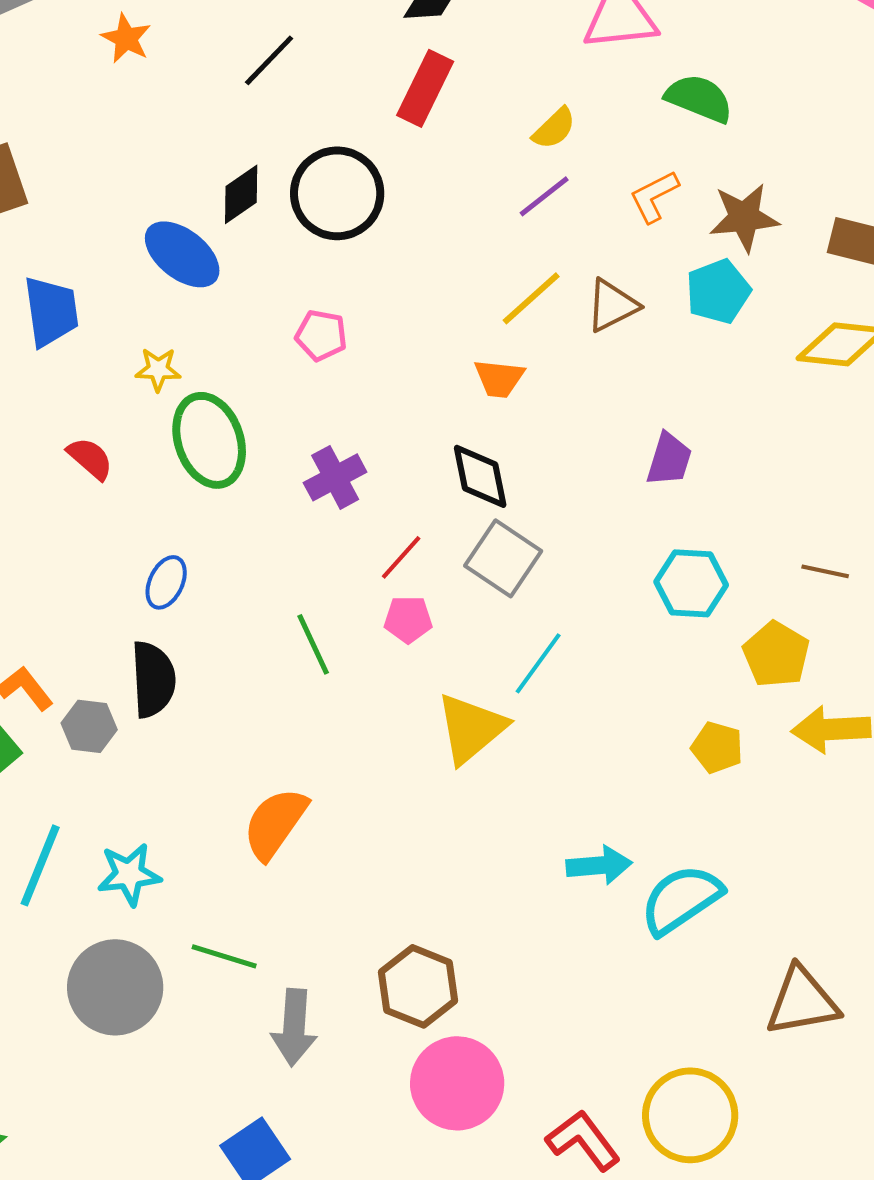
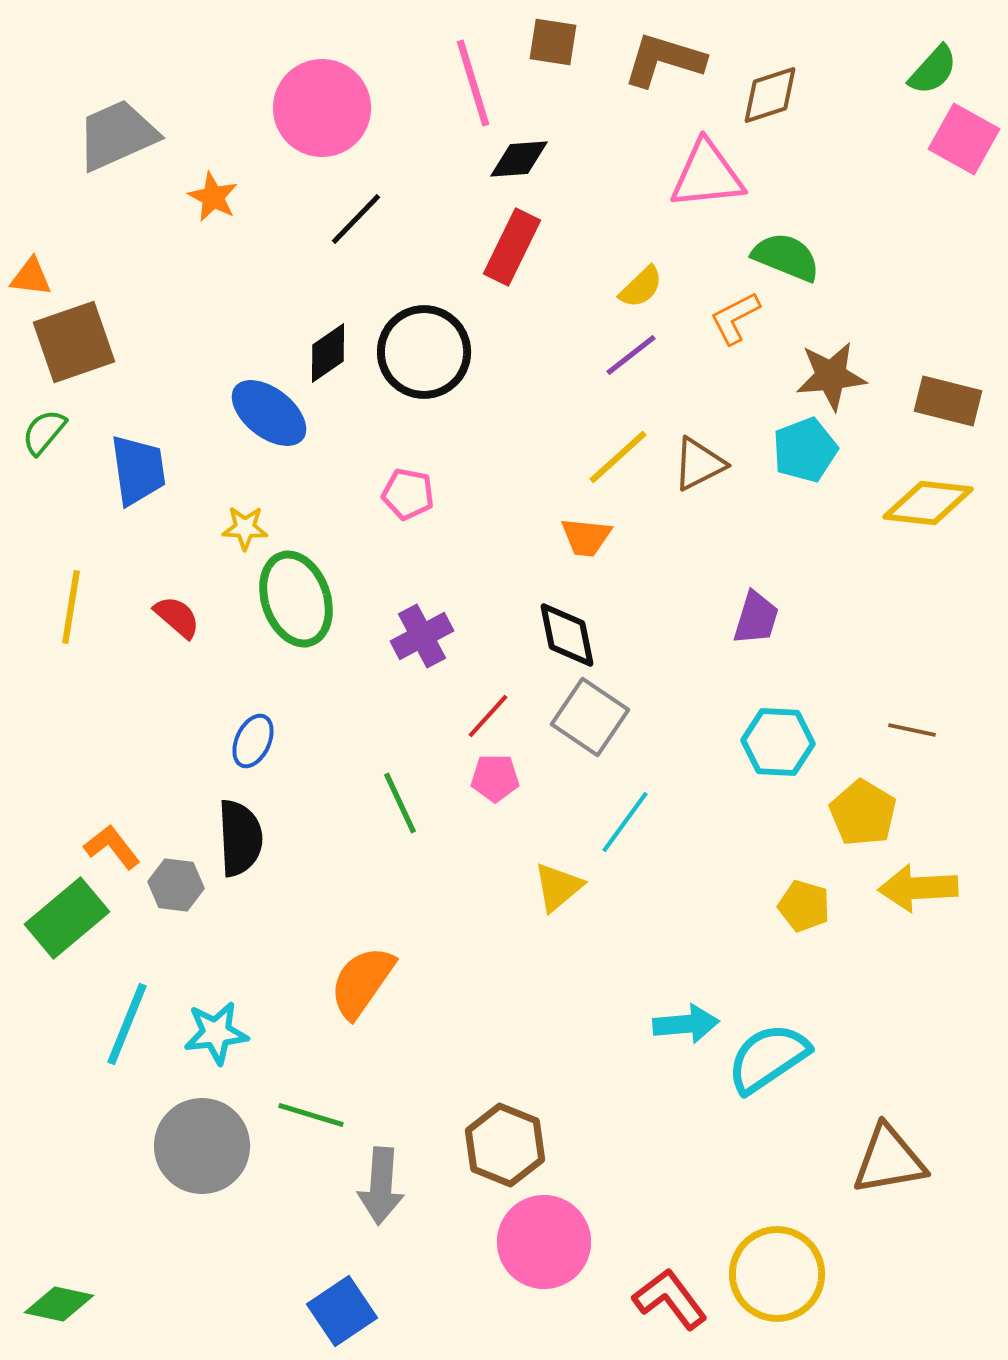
orange L-shape: (654, 196) -> (735, 318), moved
yellow triangle: (471, 728) -> (558, 887), size x0.7

